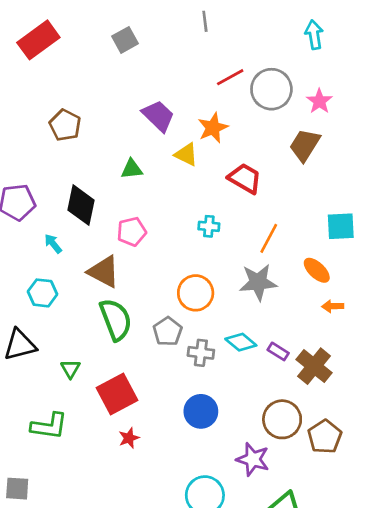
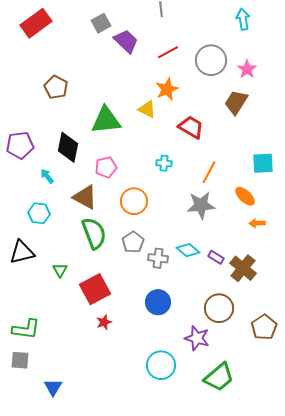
red line: (230, 77) -> (168, 52), moved
purple trapezoid: (158, 116) -> (126, 41), moved
green triangle: (132, 169) -> (106, 120), size x1.8
orange circle: (196, 293) -> (134, 201), moved
green L-shape: (49, 426) -> (26, 329), moved
brown pentagon: (325, 437) -> (264, 327), moved

